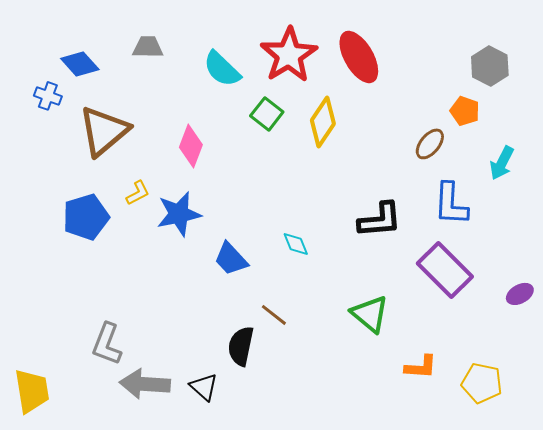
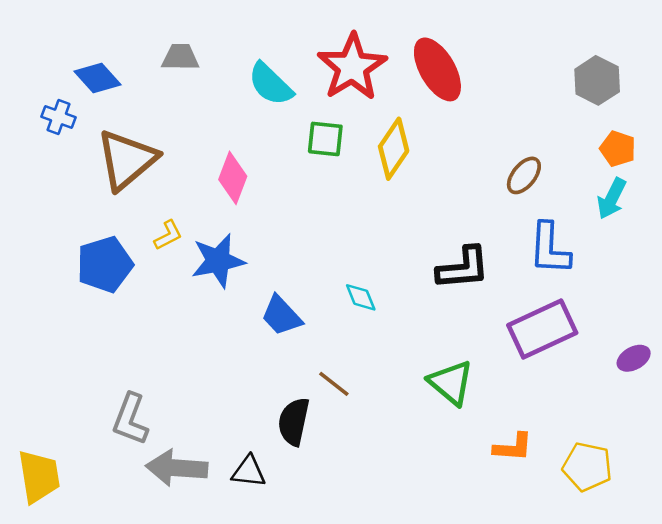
orange pentagon: (465, 111) -> (618, 149), moved
green square: (267, 114) -> (325, 139), turned -32
purple rectangle: (445, 270) -> (542, 329), turned -70
black triangle: (204, 387) -> (249, 472), turned -36

